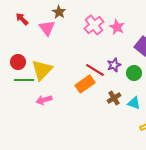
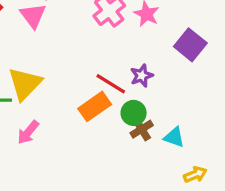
green circle: (134, 73) -> (134, 113), moved
pink arrow: (44, 100) -> (28, 132), turned -35

